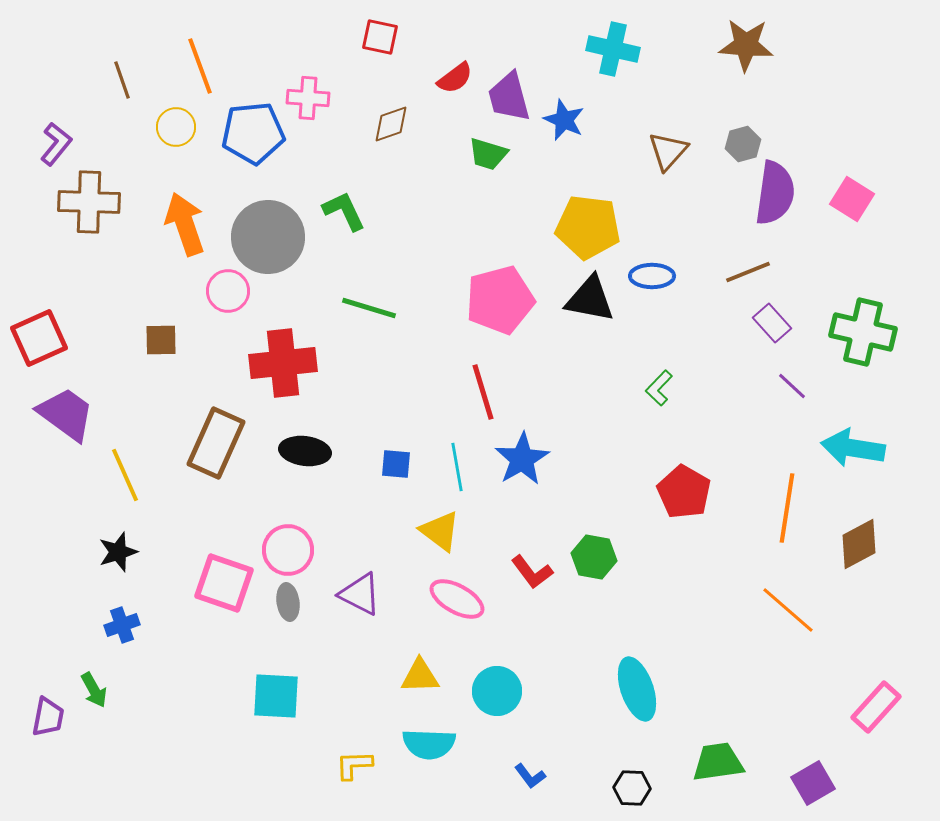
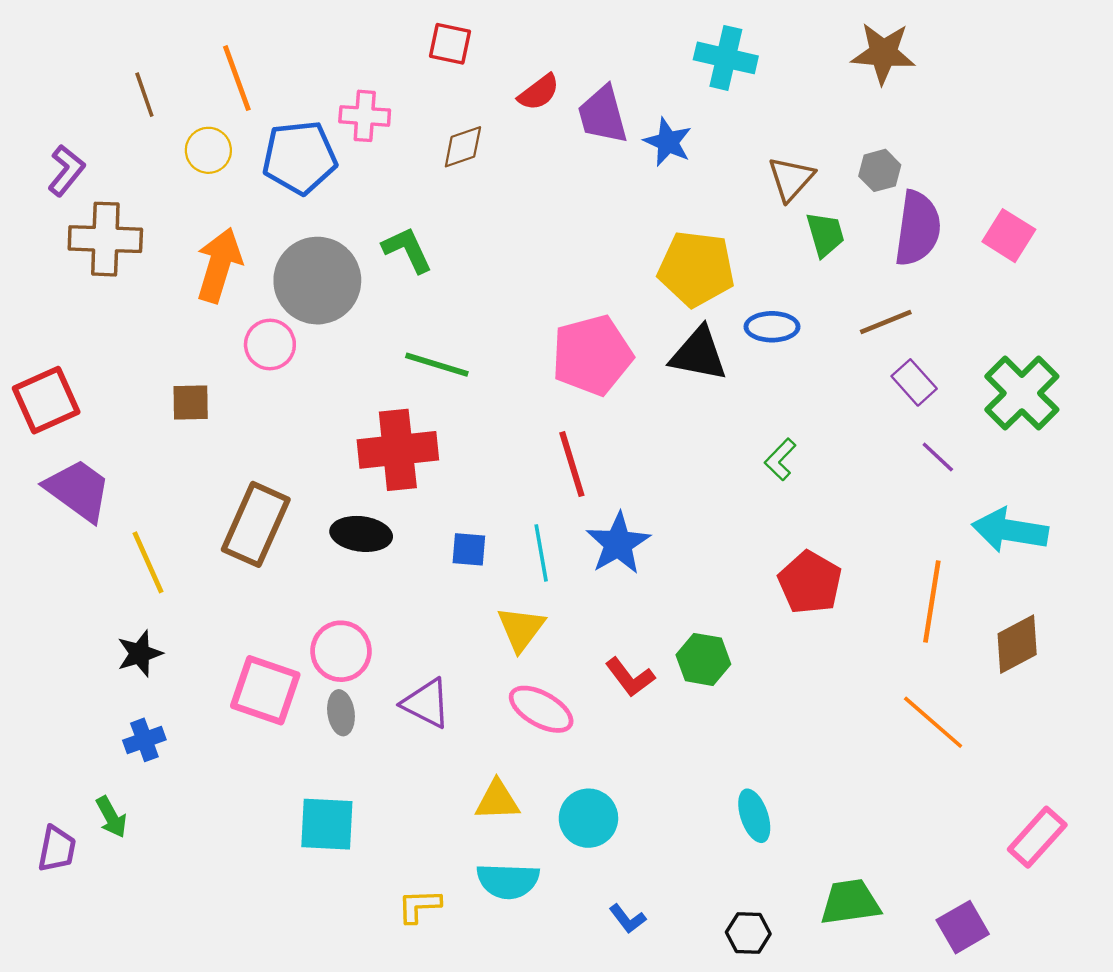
green trapezoid: (488, 154) -> (825, 234), moved, turned -123
orange arrow: (185, 224) -> (219, 265), turned 36
green cross: (863, 332) -> (1022, 393), turned 32
red cross: (283, 363) -> (398, 450), moved
yellow triangle: (440, 531) -> (521, 629), turned 30
cyan ellipse: (637, 689) -> (754, 816), size x0.7

